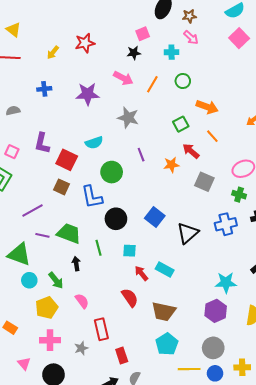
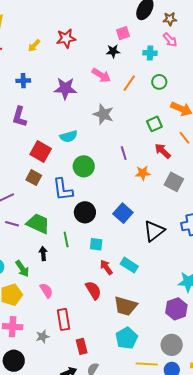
purple L-shape: (42, 143) -> (19, 117), moved
purple line: (141, 155) -> (124, 153), moved
orange star: (171, 165) -> (143, 173), moved

